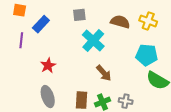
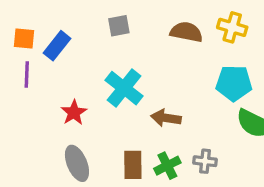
orange square: (20, 10) -> (24, 38), moved
cyan cross: (93, 41) -> (124, 88), moved
brown arrow: (104, 73) -> (166, 118), turned 144

